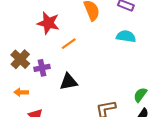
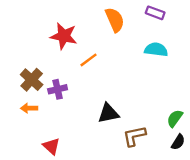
black triangle: (69, 82) -> (108, 113), moved
orange arrow: (21, 92) -> (29, 108), moved

